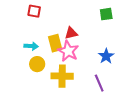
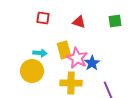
red triangle: (71, 33) -> (79, 22), moved, turned 32
blue star: (106, 56) -> (92, 63), moved
yellow circle: (37, 64) -> (32, 71), moved, size x1.5

